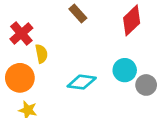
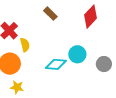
cyan circle: (125, 70) -> (77, 54), moved

